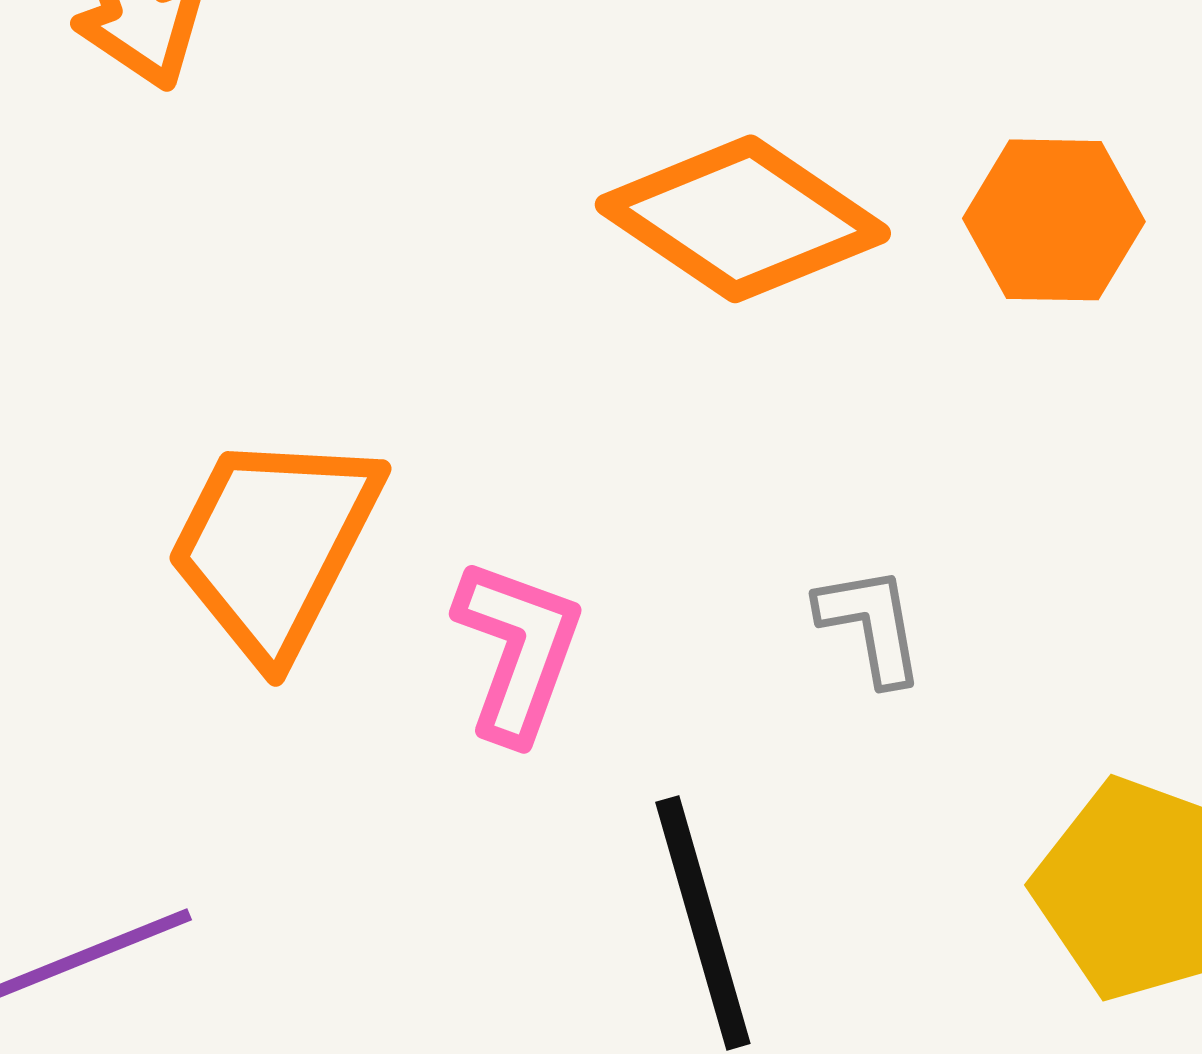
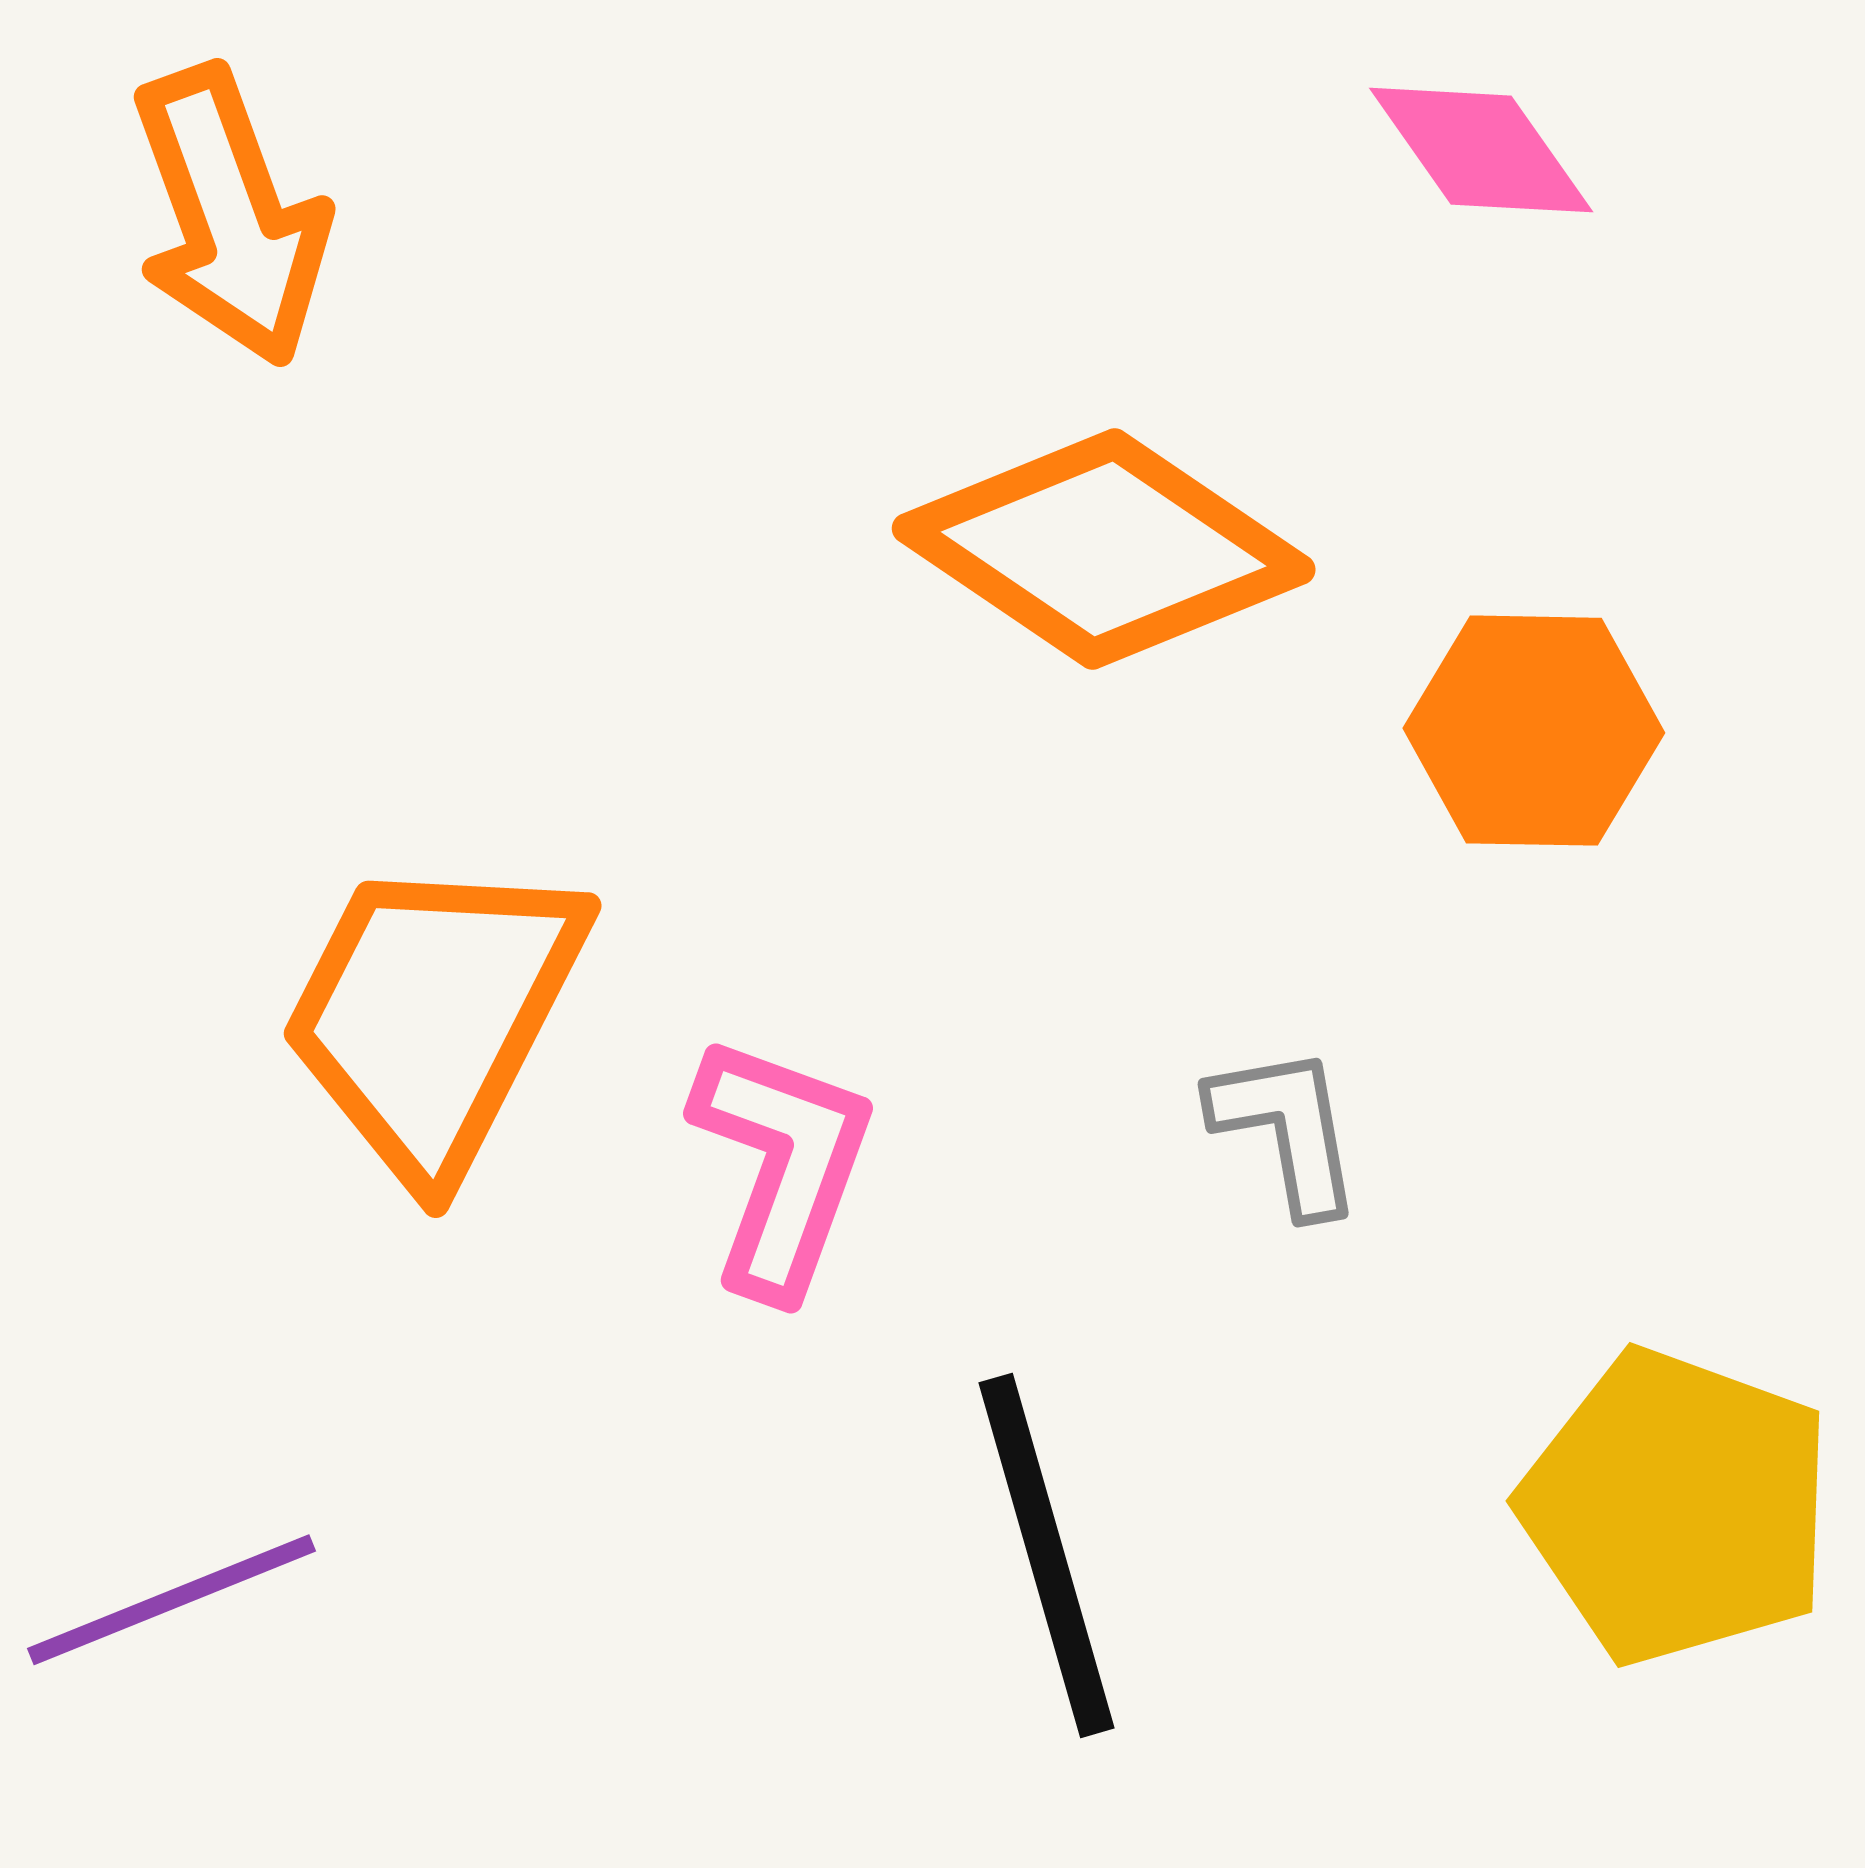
orange hexagon: (1054, 220) -> (1534, 731), moved

